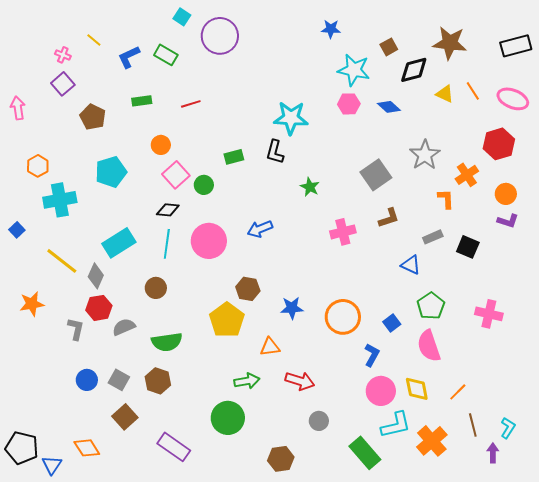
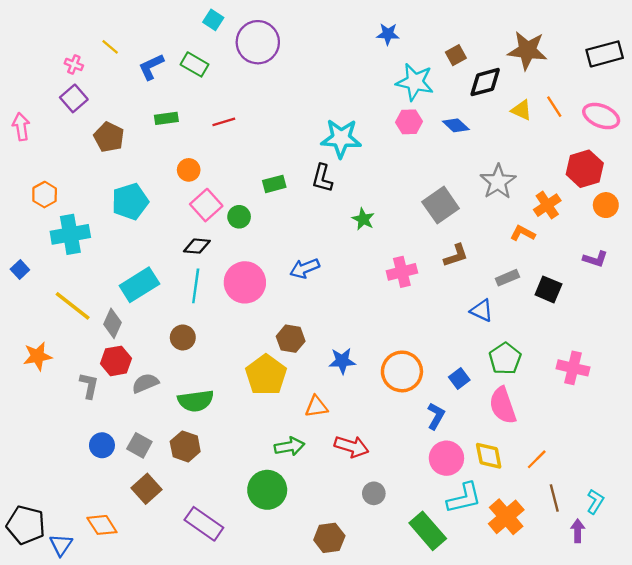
orange circle: (506, 194) -> (606, 205), moved
orange L-shape: (446, 199) -> (523, 233), turned -60

